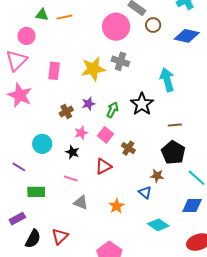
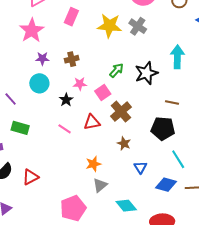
purple star: (88, 104) -> (42, 59), moved
brown cross: (128, 148) -> (121, 112), size x1.5
black pentagon: (173, 152) -> (163, 128), turned 30
brown star: (157, 176) -> (124, 143), moved
pink line: (71, 179) -> (65, 129), moved
blue triangle: (145, 192) -> (140, 167), moved
gray triangle: (81, 202) -> (100, 185), moved, turned 42
cyan diamond: (158, 225) -> (126, 206), moved

